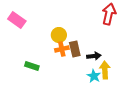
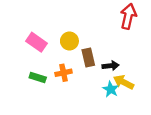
pink rectangle: (17, 20) -> (36, 42), moved
orange cross: (62, 49) -> (64, 73), moved
yellow arrow: (105, 70) -> (124, 82), turned -60

